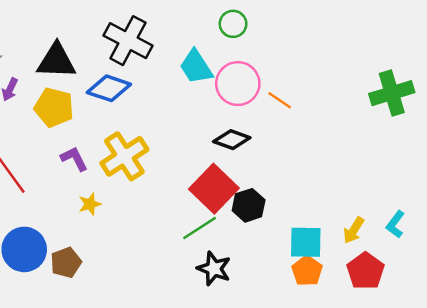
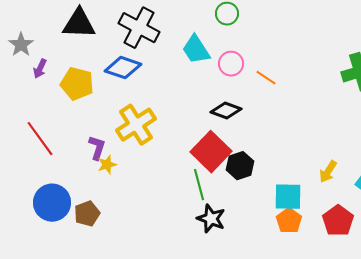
black triangle: (56, 61) -> (79, 24), moved
pink circle: (238, 84) -> (231, 64), size x0.7
purple L-shape: (74, 159) -> (97, 148), moved, turned 45
green line: (200, 228) -> (199, 185), turned -72
yellow arrow: (354, 230) -> (328, 172), moved

